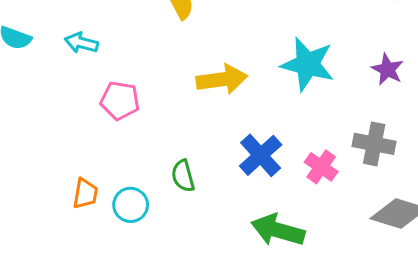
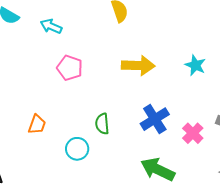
cyan star: (308, 64) -> (195, 65), size x0.6
cyan circle: (131, 205) -> (77, 149), moved

